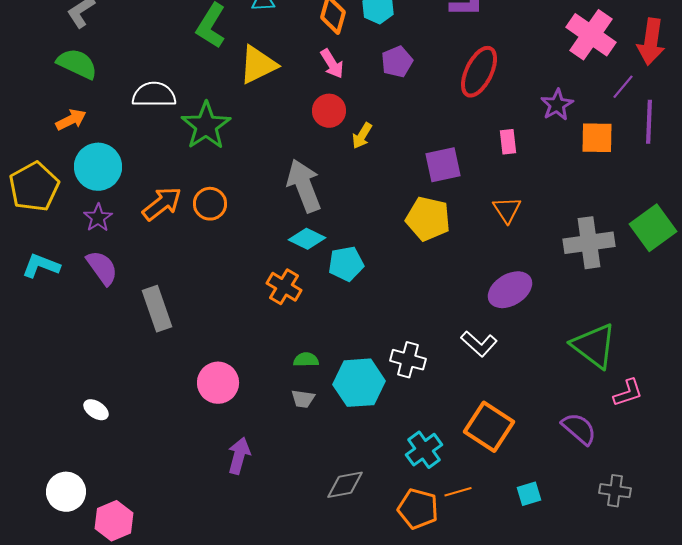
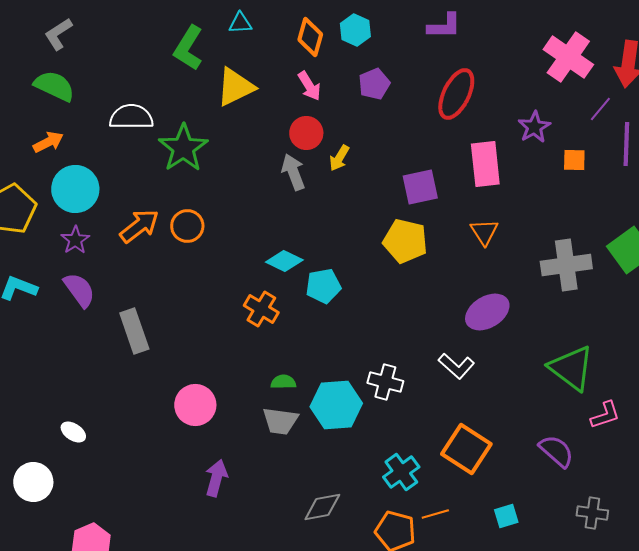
orange square: (597, 138) -> (574, 160), size x0.7
pink rectangle: (508, 142) -> (485, 164), size x1.8
gray arrow: (304, 186) -> (293, 172), moved, size x0.7
gray trapezoid: (303, 399) -> (280, 421), size x1.5
white circle: (66, 492) -> (33, 482), moved

